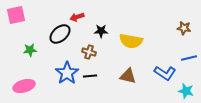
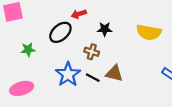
yellow semicircle: (131, 41) -> (149, 32), moved
black line: (90, 76) -> (93, 78), turned 32
brown triangle: (128, 76) -> (114, 73), moved

